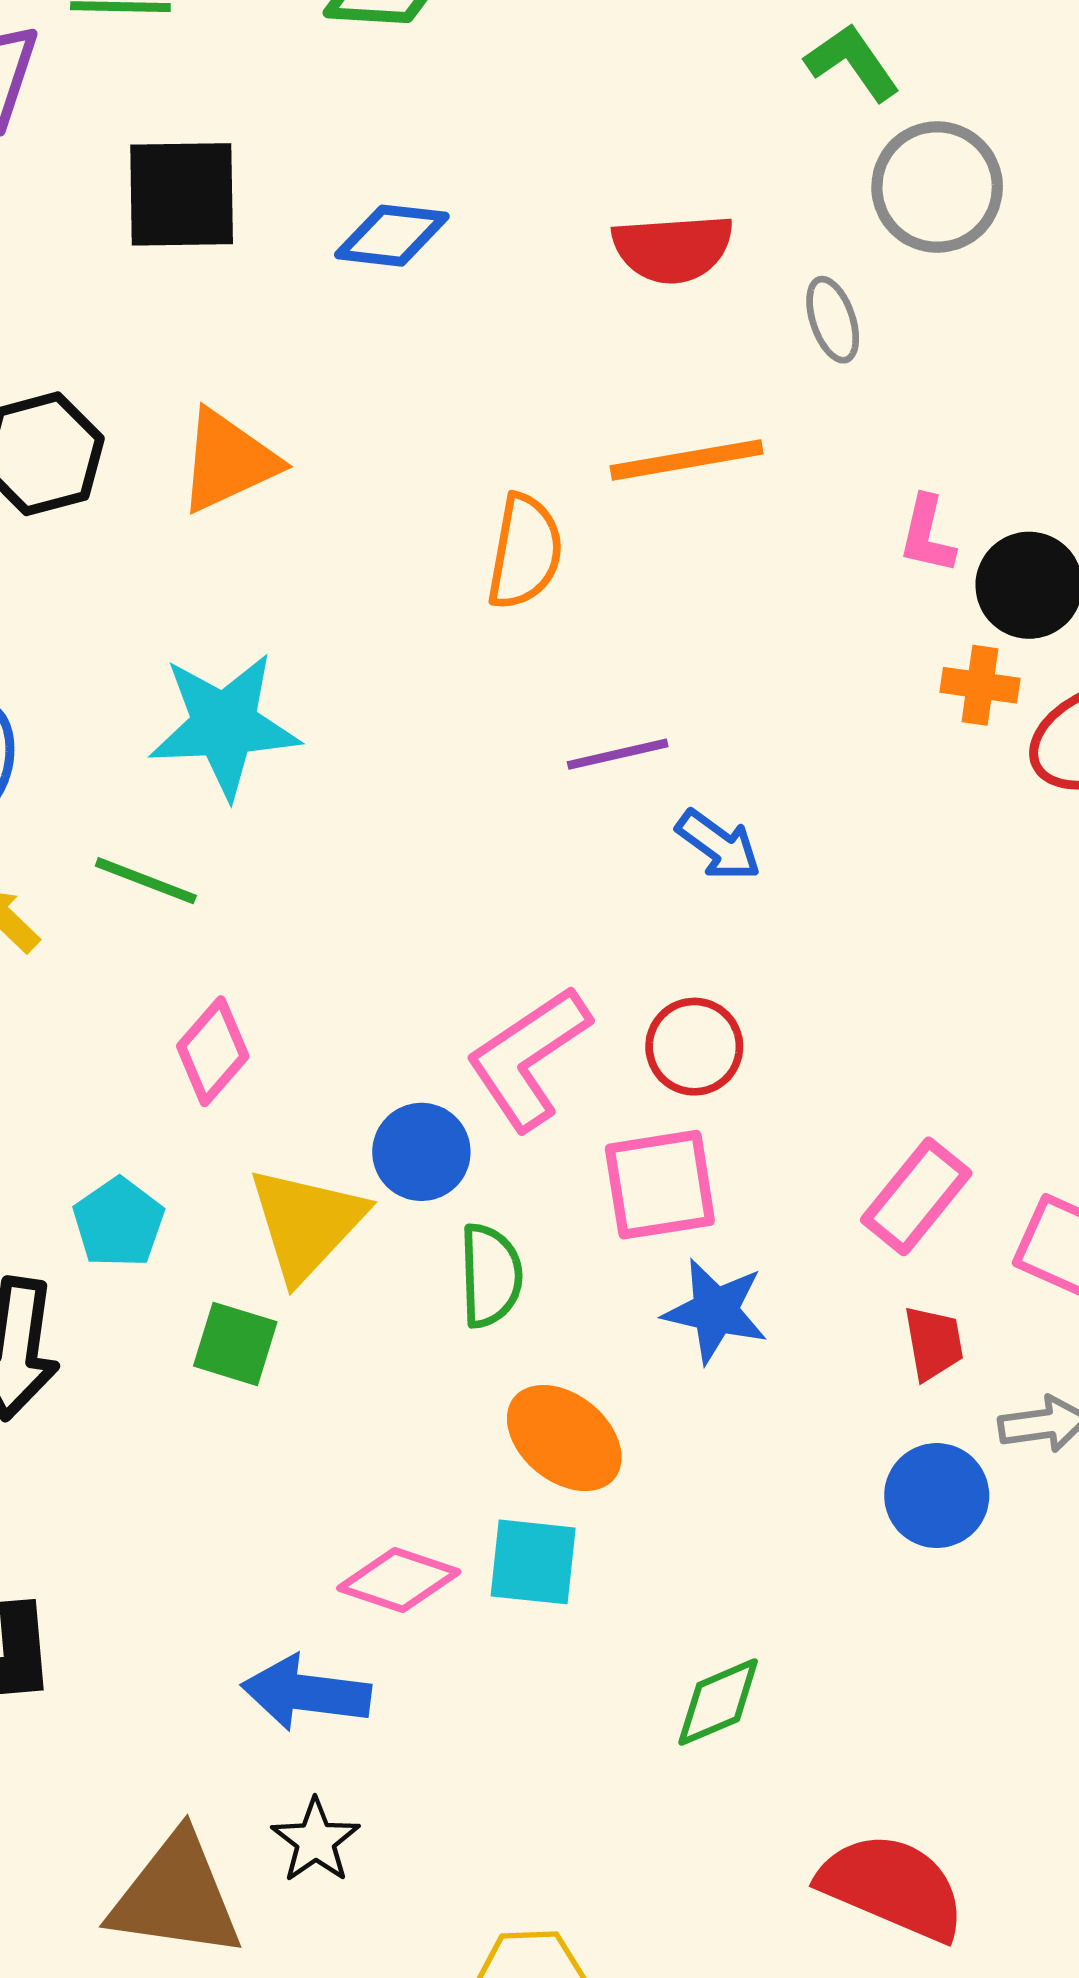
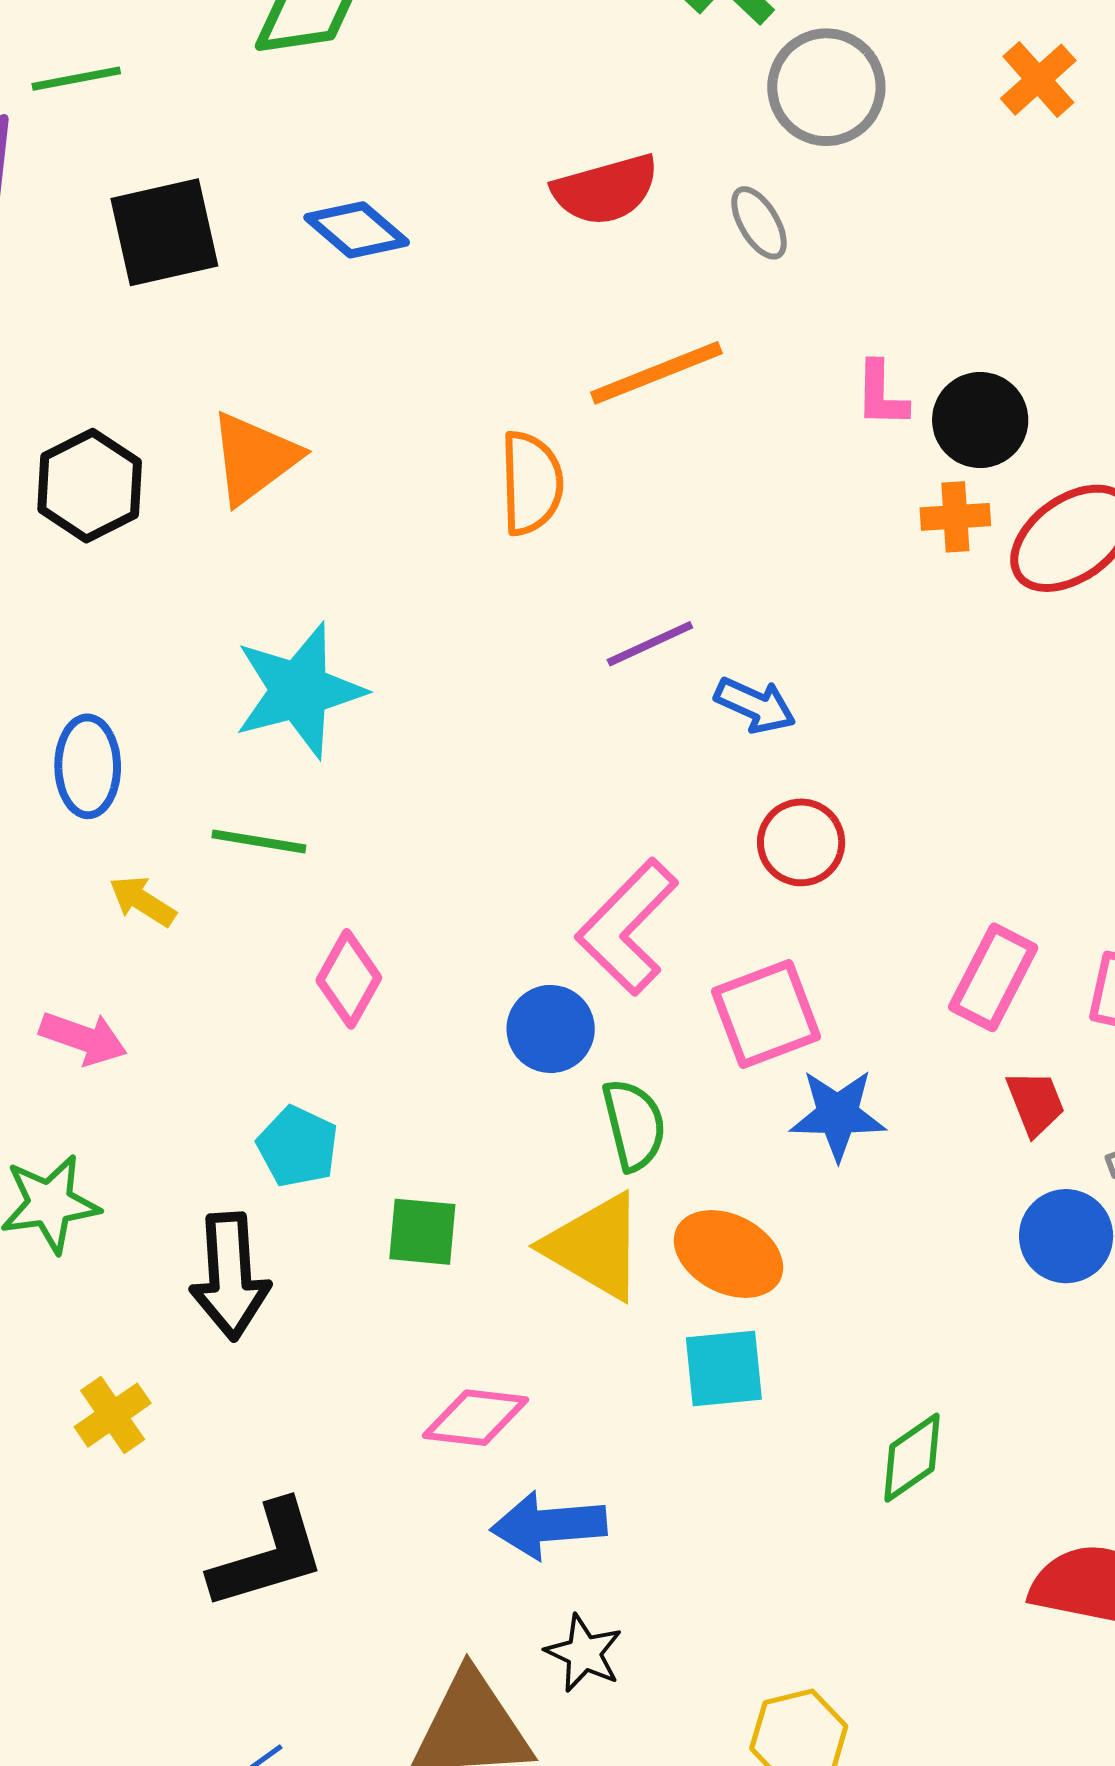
blue diamond: (392, 236) -> (357, 230), turned 46
red circle: (694, 1047) -> (801, 842), moved
yellow triangle: (307, 1223) -> (595, 1247), moved, turned -31
pink diamond: (399, 1580) -> (476, 1418), moved

